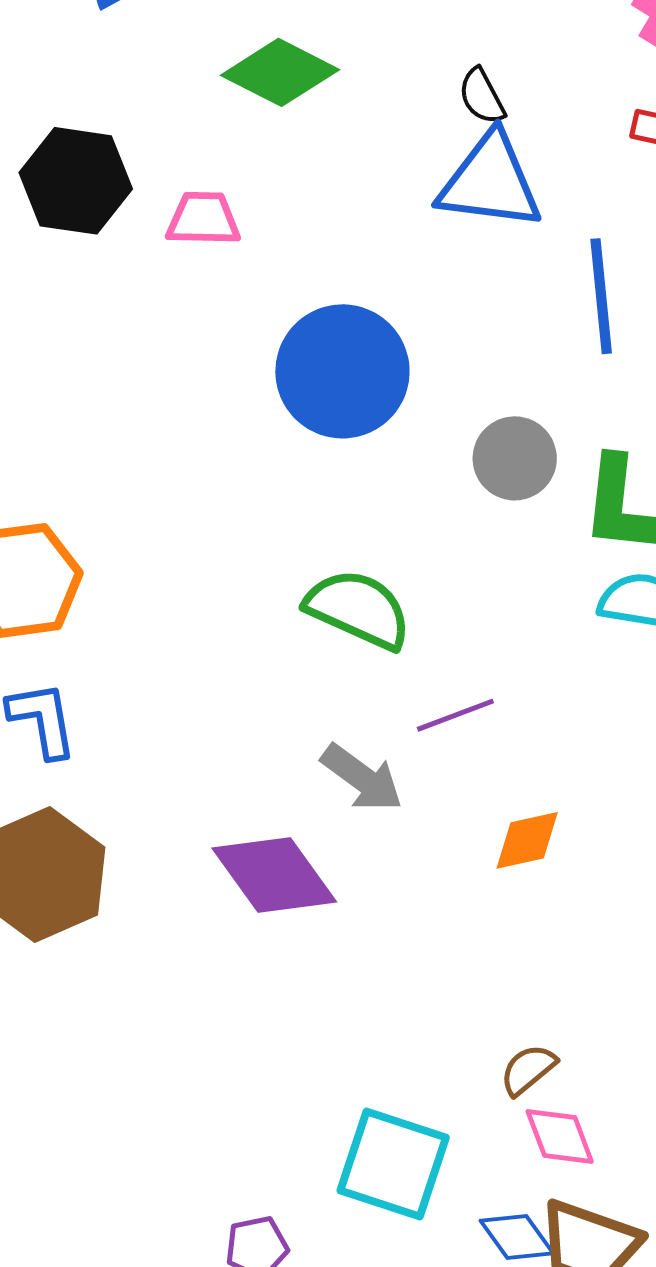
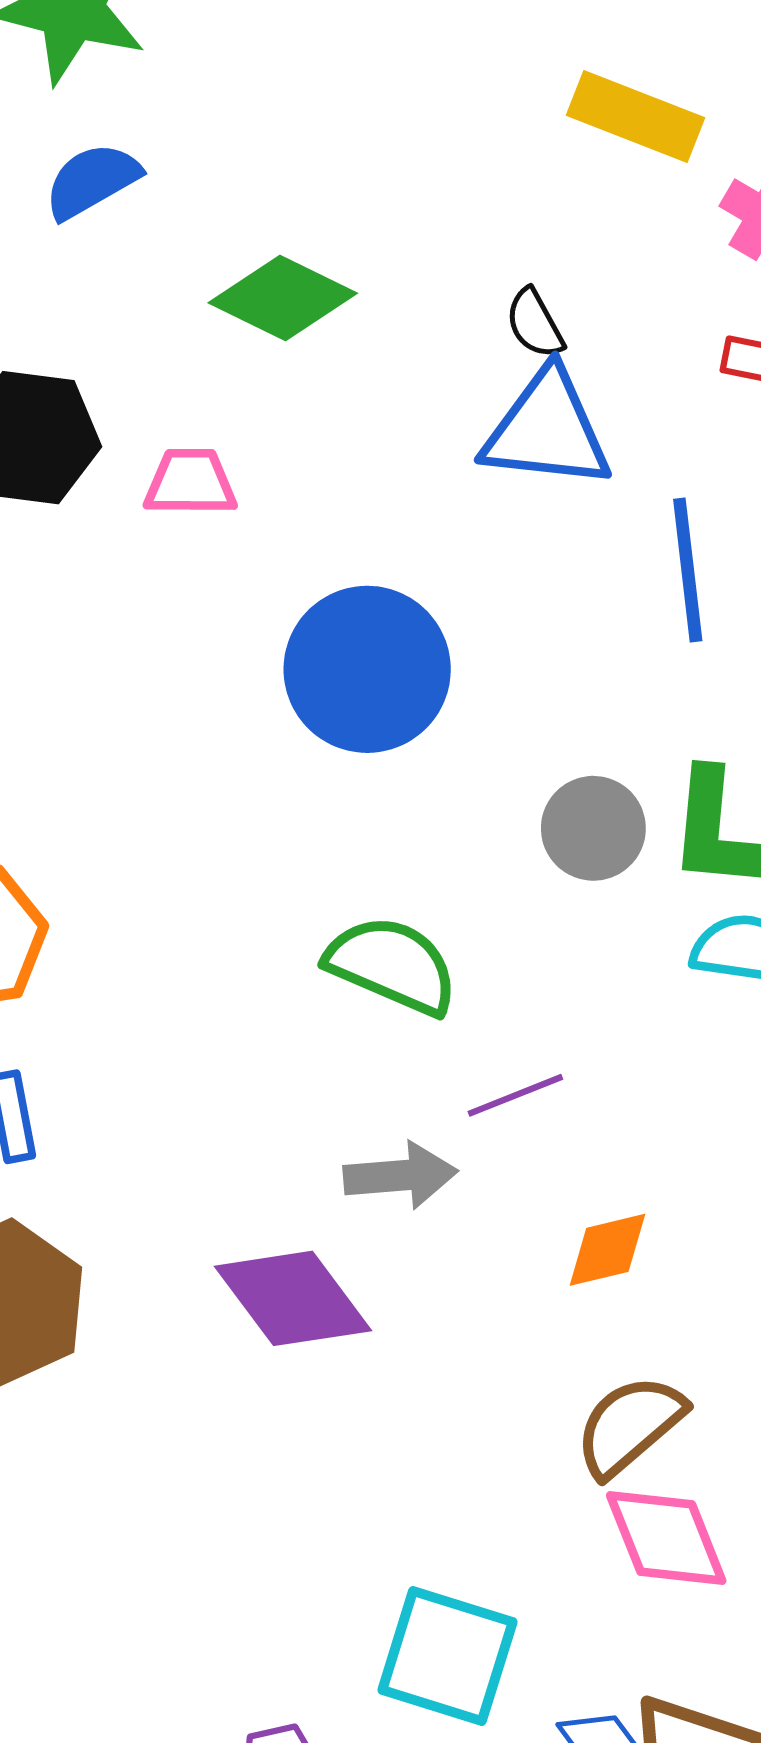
gray circle: (515, 458) -> (593, 828), moved
gray arrow: (362, 778) -> (400, 1175), turned -40
brown semicircle: (528, 1070) -> (630, 1426), moved, size x1.6
pink diamond: (560, 1137) -> (666, 1538), moved, size x1.4

